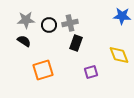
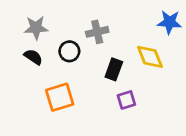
black circle: (49, 25) -> (69, 51), moved
black rectangle: (76, 43) -> (114, 69), moved
yellow diamond: (119, 55) -> (150, 57), moved

